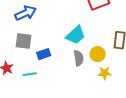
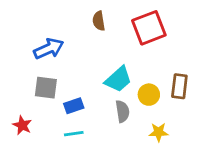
yellow circle: (98, 54) -> (149, 95), moved
cyan line: (30, 74) -> (74, 134), moved

